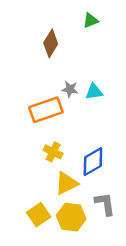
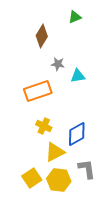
gray star: (70, 89) -> (58, 64), moved

